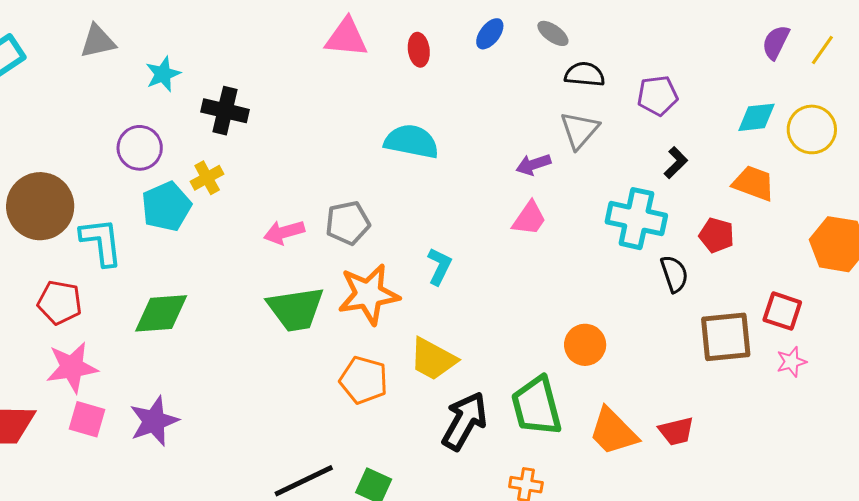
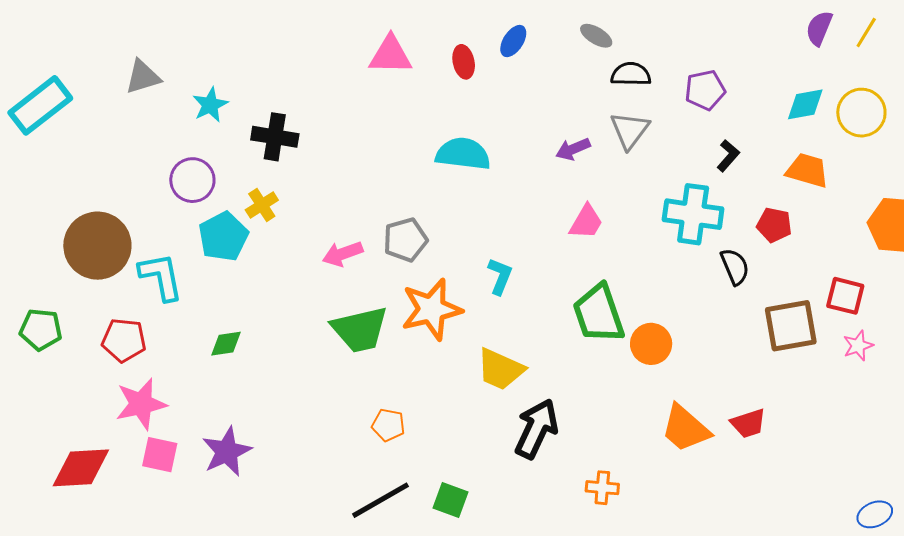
blue ellipse: (490, 34) -> (513, 41), moved
purple arrow: (533, 165) -> (573, 149), moved
green diamond: (161, 313) -> (226, 344), size x0.6
orange pentagon: (364, 380) -> (388, 425), moved, size x0.7
green trapezoid: (536, 406) -> (599, 314), moved

